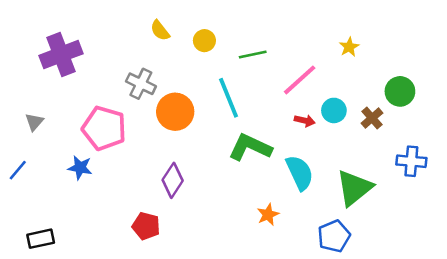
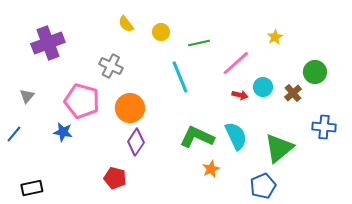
orange circle: (175, 112) -> (130, 108), moved
green L-shape: (250, 147) -> (197, 137), moved

